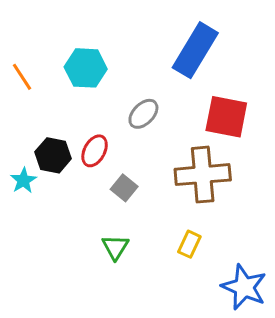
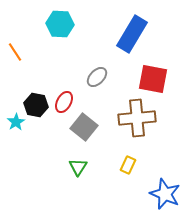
cyan hexagon: (86, 68) -> (60, 24), moved
gray square: (124, 188) -> (84, 127), size x1.5

